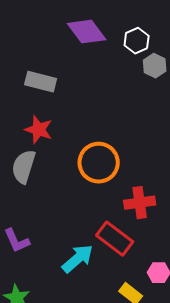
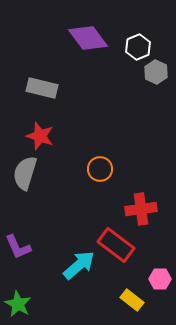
orange circle: (99, 163) -> (100, 169), size x0.6

